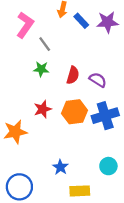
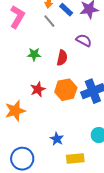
gray line: (45, 44) -> (49, 21), moved
purple semicircle: (98, 80) -> (84, 40), moved

